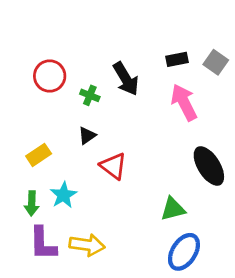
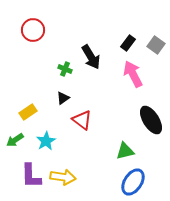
black rectangle: (177, 59) -> (128, 43), turned -42
red circle: (50, 76) -> (33, 30), moved
green arrow: (32, 203) -> (15, 140), moved, turned 54

